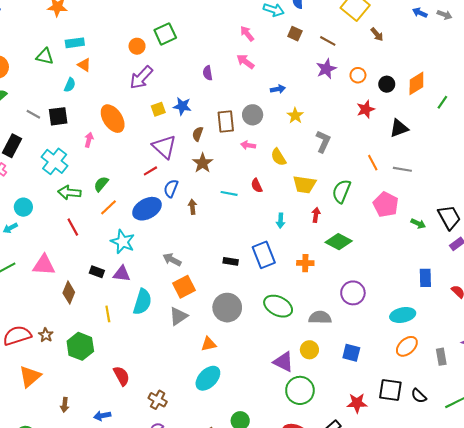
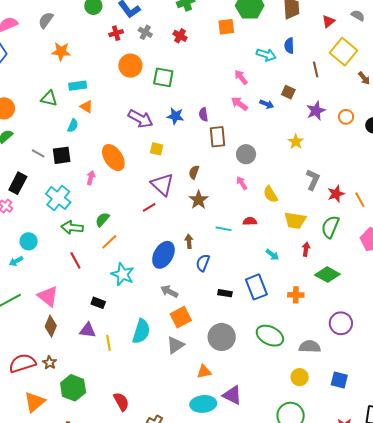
green square: (165, 34) -> (163, 77), turned 35
brown square: (295, 34) -> (288, 92), moved
brown line: (328, 41) -> (316, 69), moved, turned 49
orange circle: (137, 46) -> (130, 66), moved, size x1.5
purple arrow: (141, 78) -> (140, 119), turned -105
blue arrow: (278, 89) -> (267, 104), moved, turned 32
blue star: (182, 106) -> (175, 116), moved
yellow square: (158, 109) -> (157, 149), turned 32
red star: (366, 109) -> (336, 194), moved
yellow star: (295, 116) -> (296, 142), moved
brown rectangle: (226, 122) -> (218, 137), moved
pink arrow: (248, 145) -> (242, 183), turned 48
red semicircle: (257, 186) -> (250, 221), turned 112
blue semicircle: (171, 188) -> (203, 263), moved
blue ellipse: (147, 209) -> (163, 255), moved, turned -32
cyan arrow: (281, 221) -> (272, 255), turned -56
pink triangle: (44, 265) -> (48, 296), turned 35
purple triangle: (122, 274) -> (88, 330), moved
brown diamond: (69, 293) -> (51, 326), moved
green hexagon: (80, 346) -> (73, 388), moved
purple triangle: (283, 362) -> (232, 395), moved
cyan ellipse: (208, 378) -> (203, 404), turned 40

